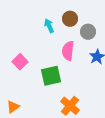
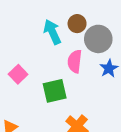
cyan arrow: (49, 26) -> (52, 32), size x1.5
gray circle: (88, 32) -> (98, 39), size x1.5

